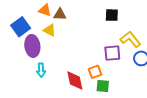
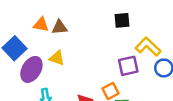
yellow triangle: (50, 30) -> (57, 58), moved
purple ellipse: (32, 46) -> (31, 69), turned 45

